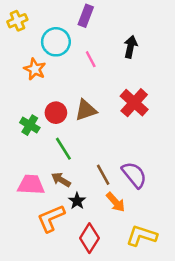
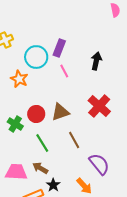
purple rectangle: (86, 16) -> (59, 48), moved
brown line: (103, 175) -> (74, 140), moved

